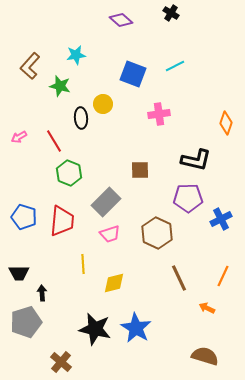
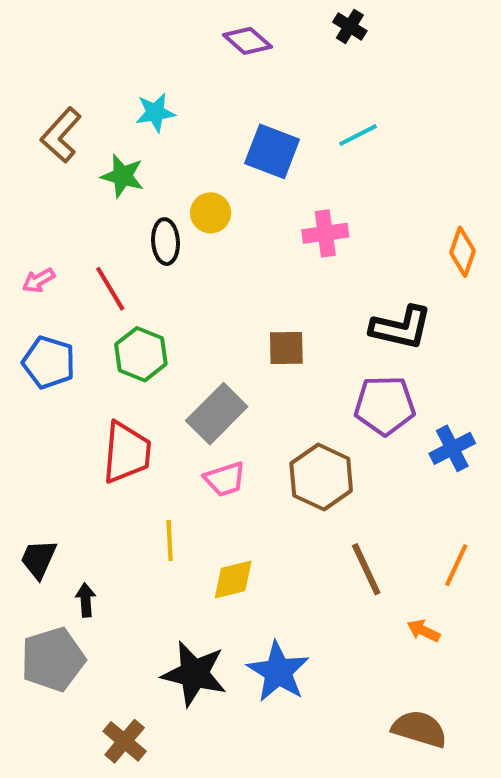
blue pentagon: (24, 217) -> (49, 362), moved
black trapezoid: (19, 273) -> (39, 559), turned 115

